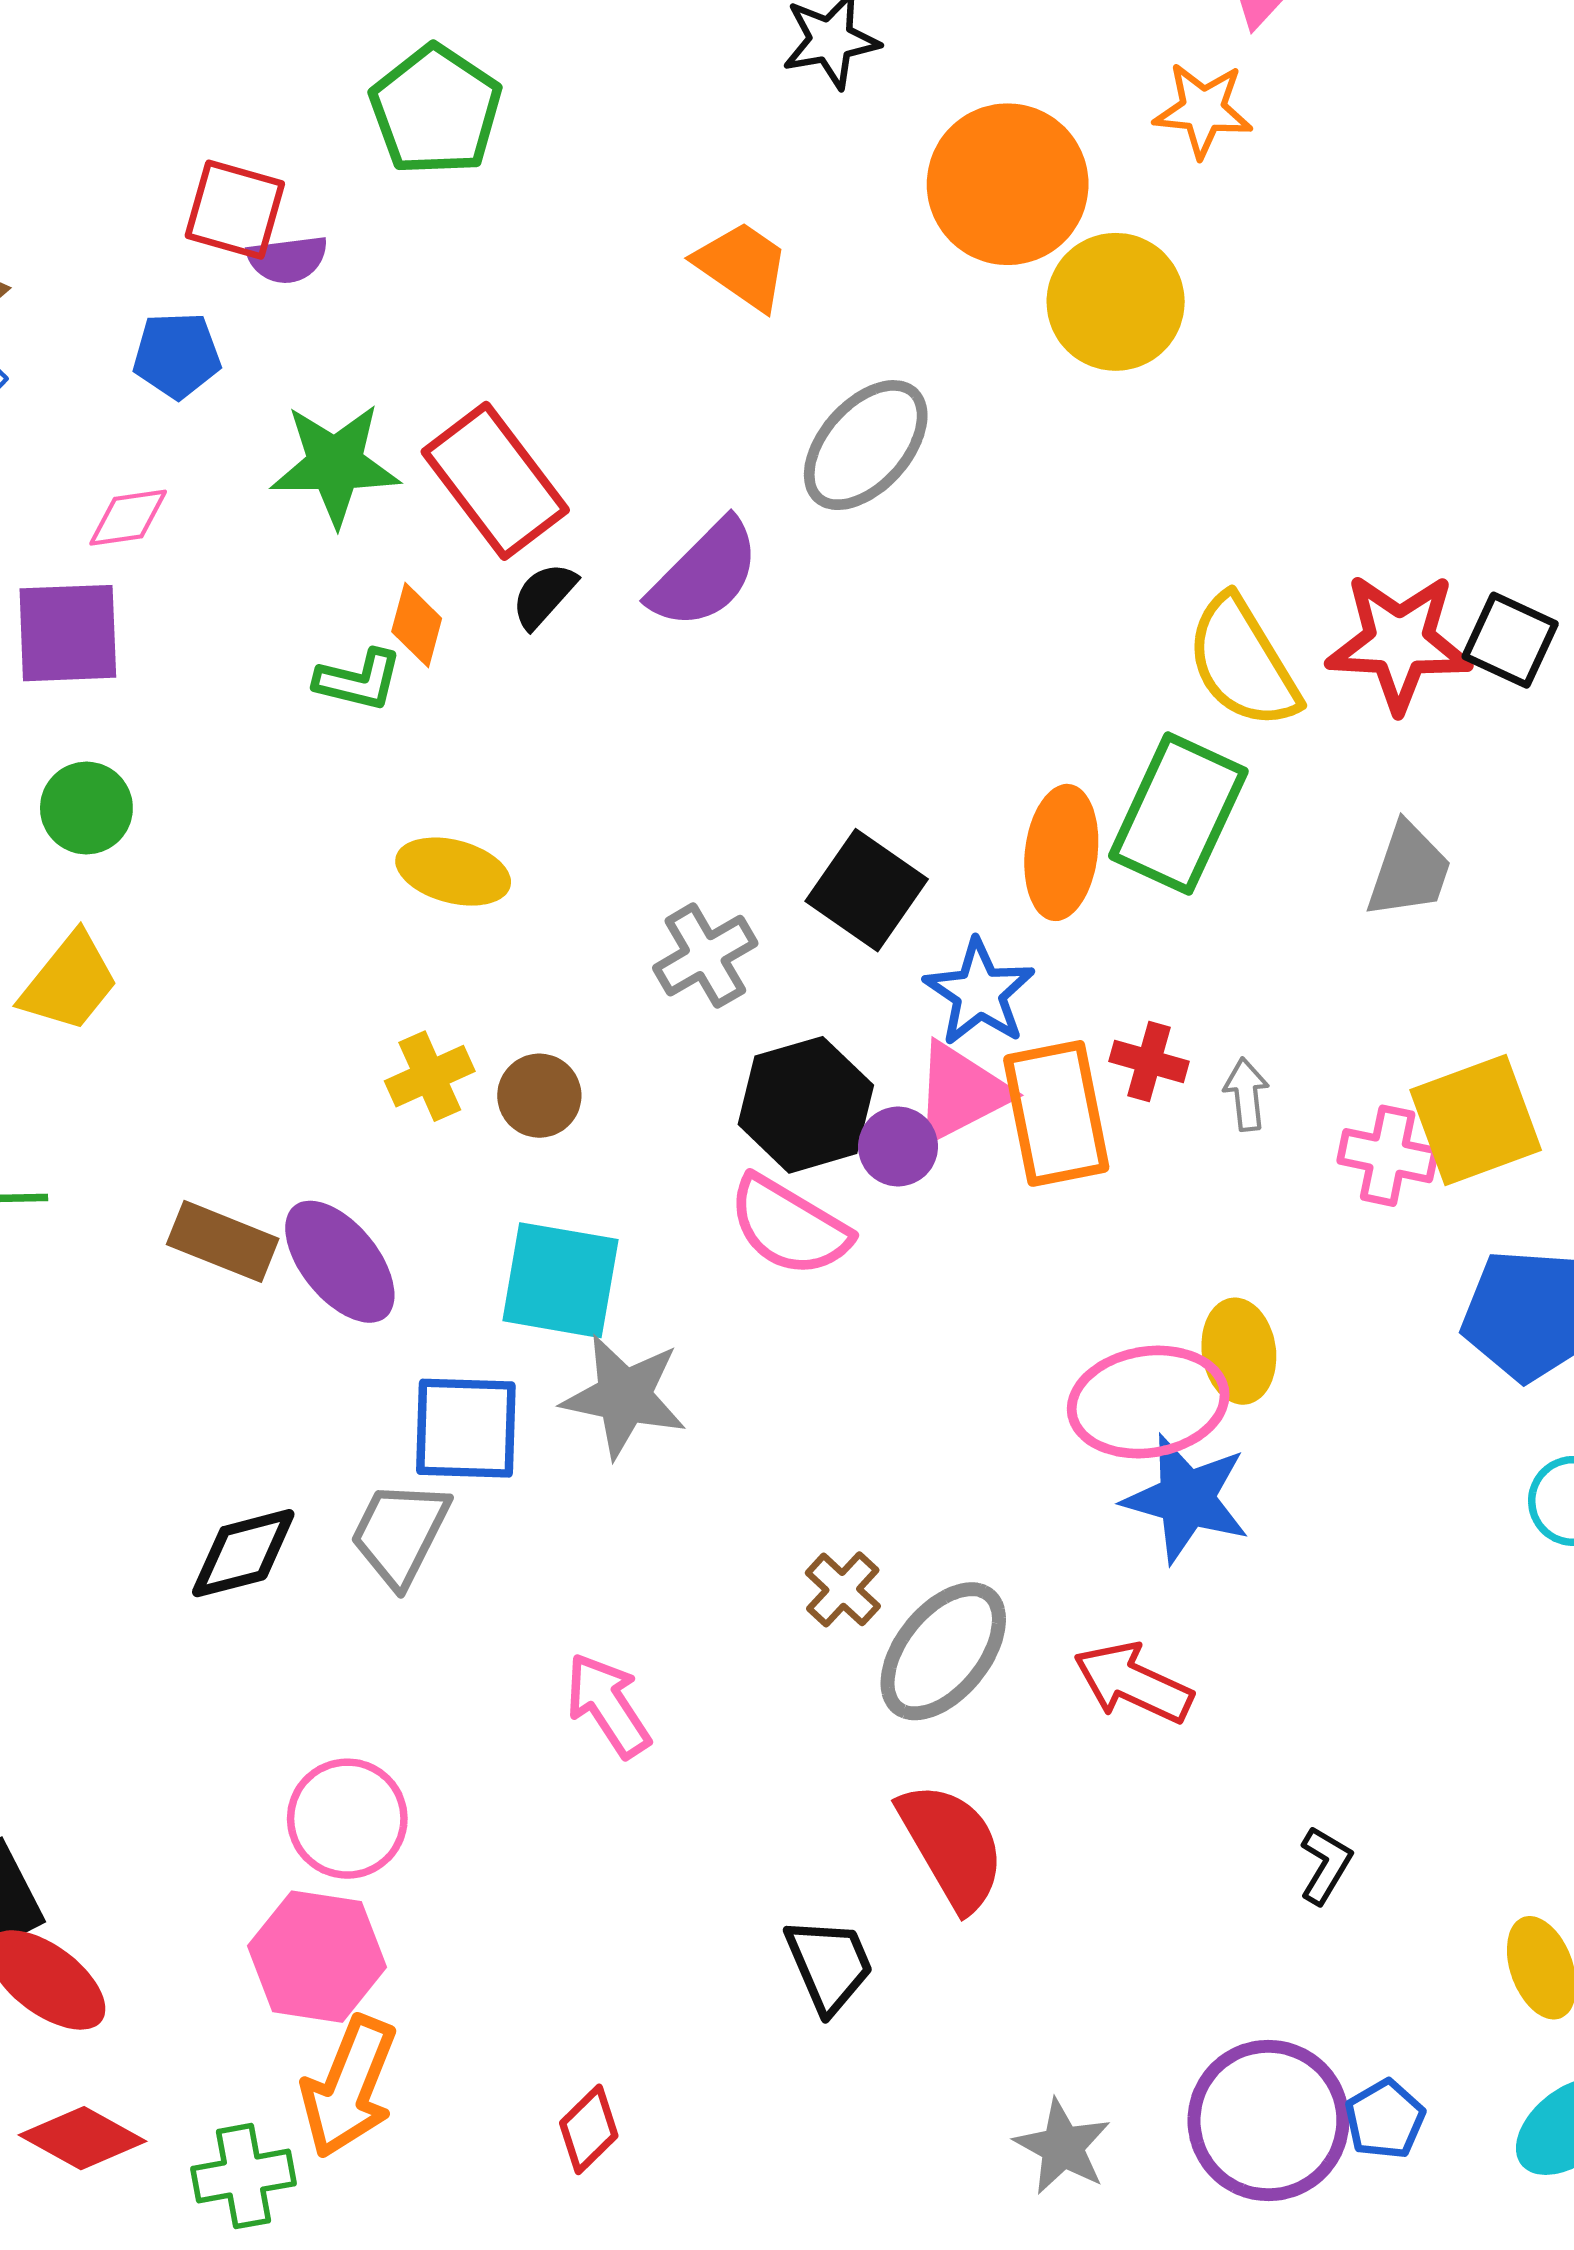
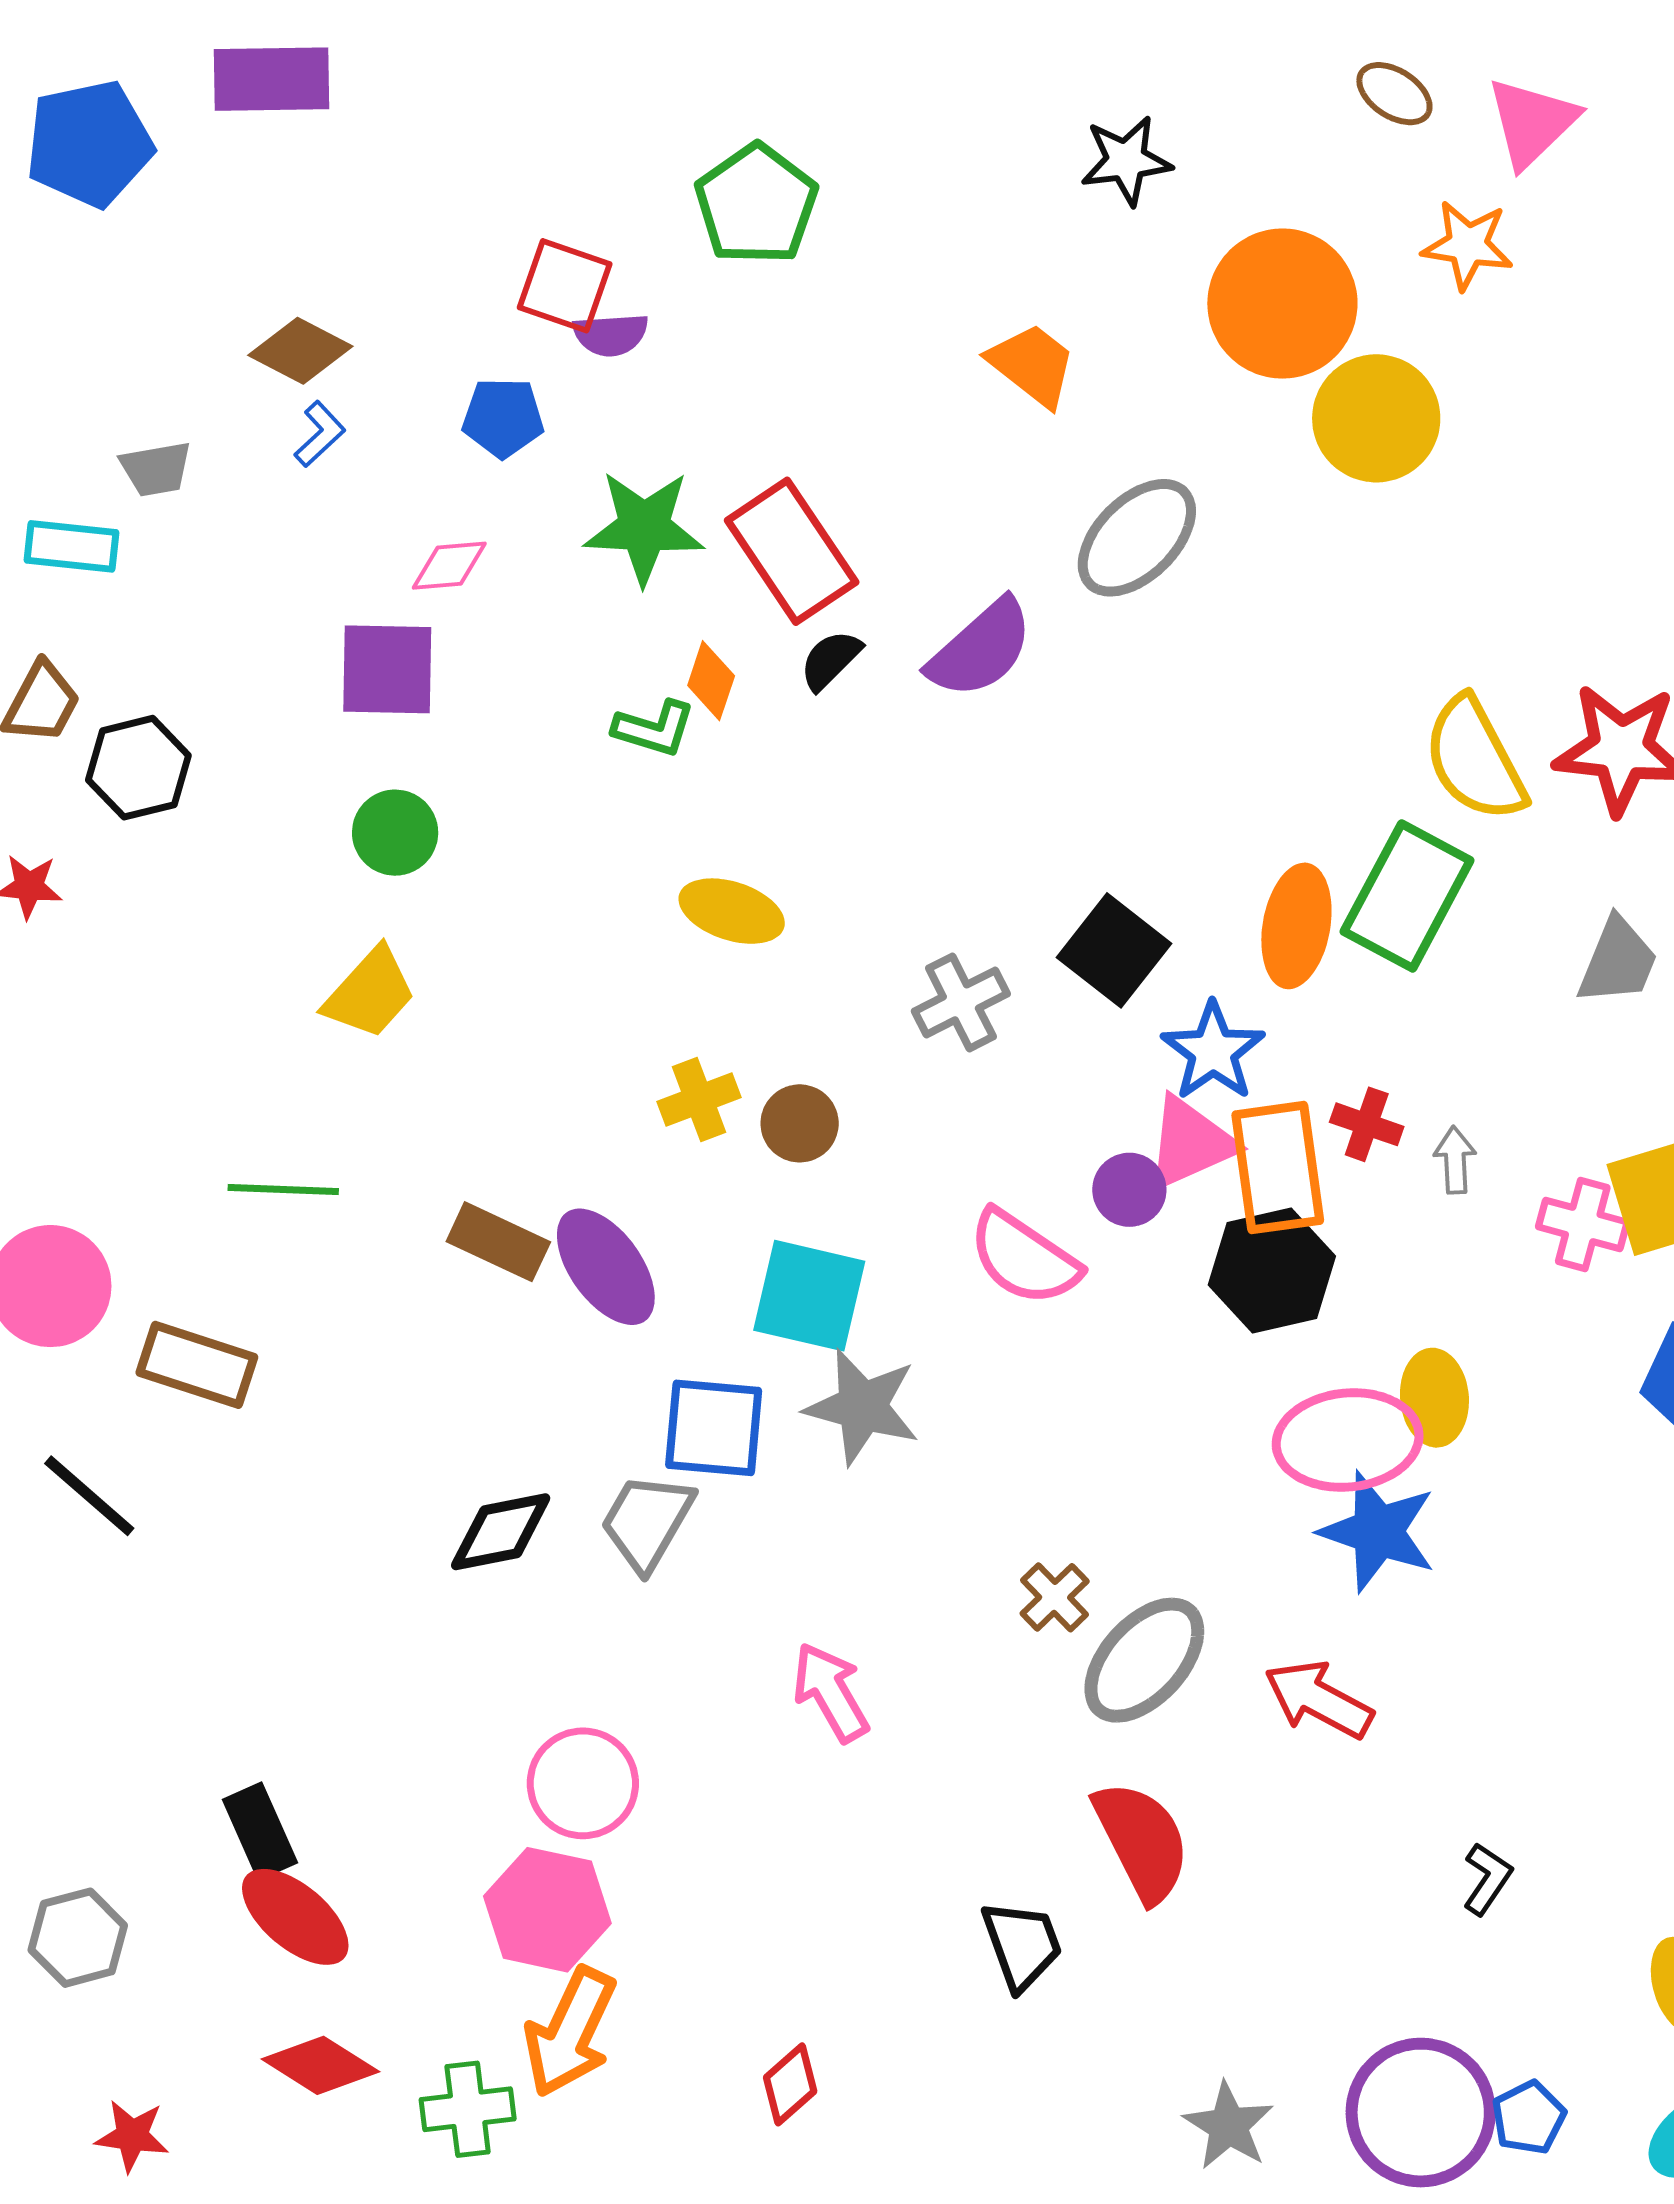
black hexagon: (806, 1105) -> (1272, 1271), moved

